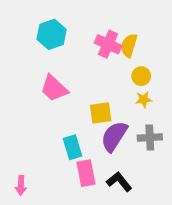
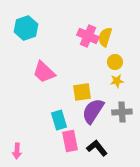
cyan hexagon: (52, 34) -> (26, 28), moved

